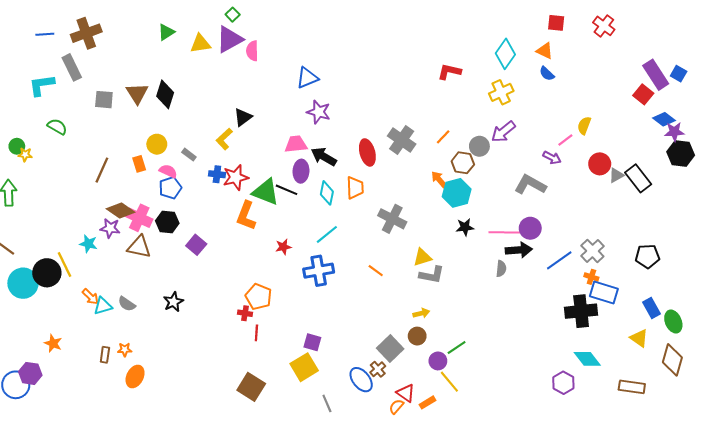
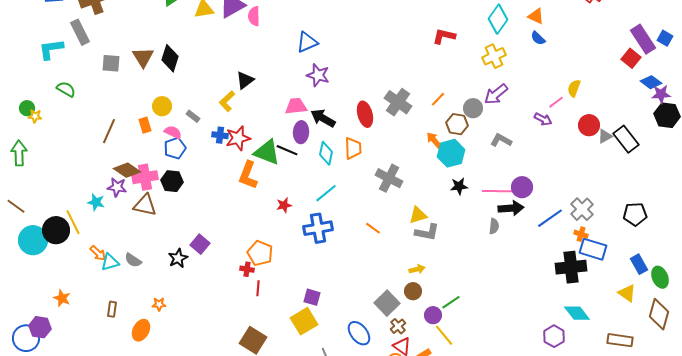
gray L-shape: (530, 185) -> (501, 140), moved, size x0.7
pink cross: (139, 218) -> (145, 177), turned -35
purple square: (196, 245) -> (200, 244), moved
orange star: (125, 350) -> (159, 304), moved
brown cross: (378, 369) -> (398, 326), moved

